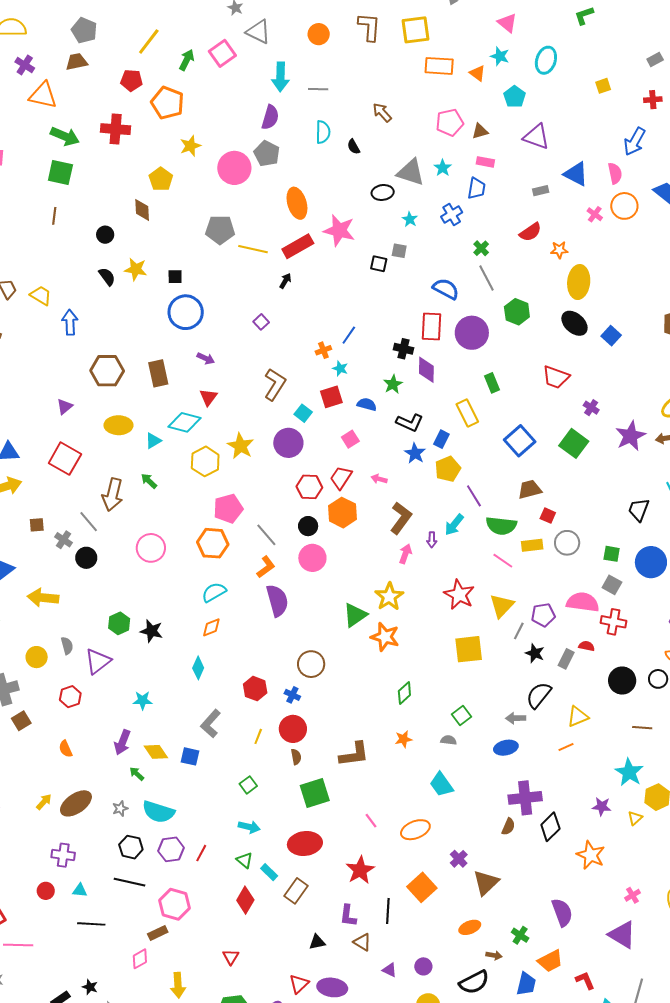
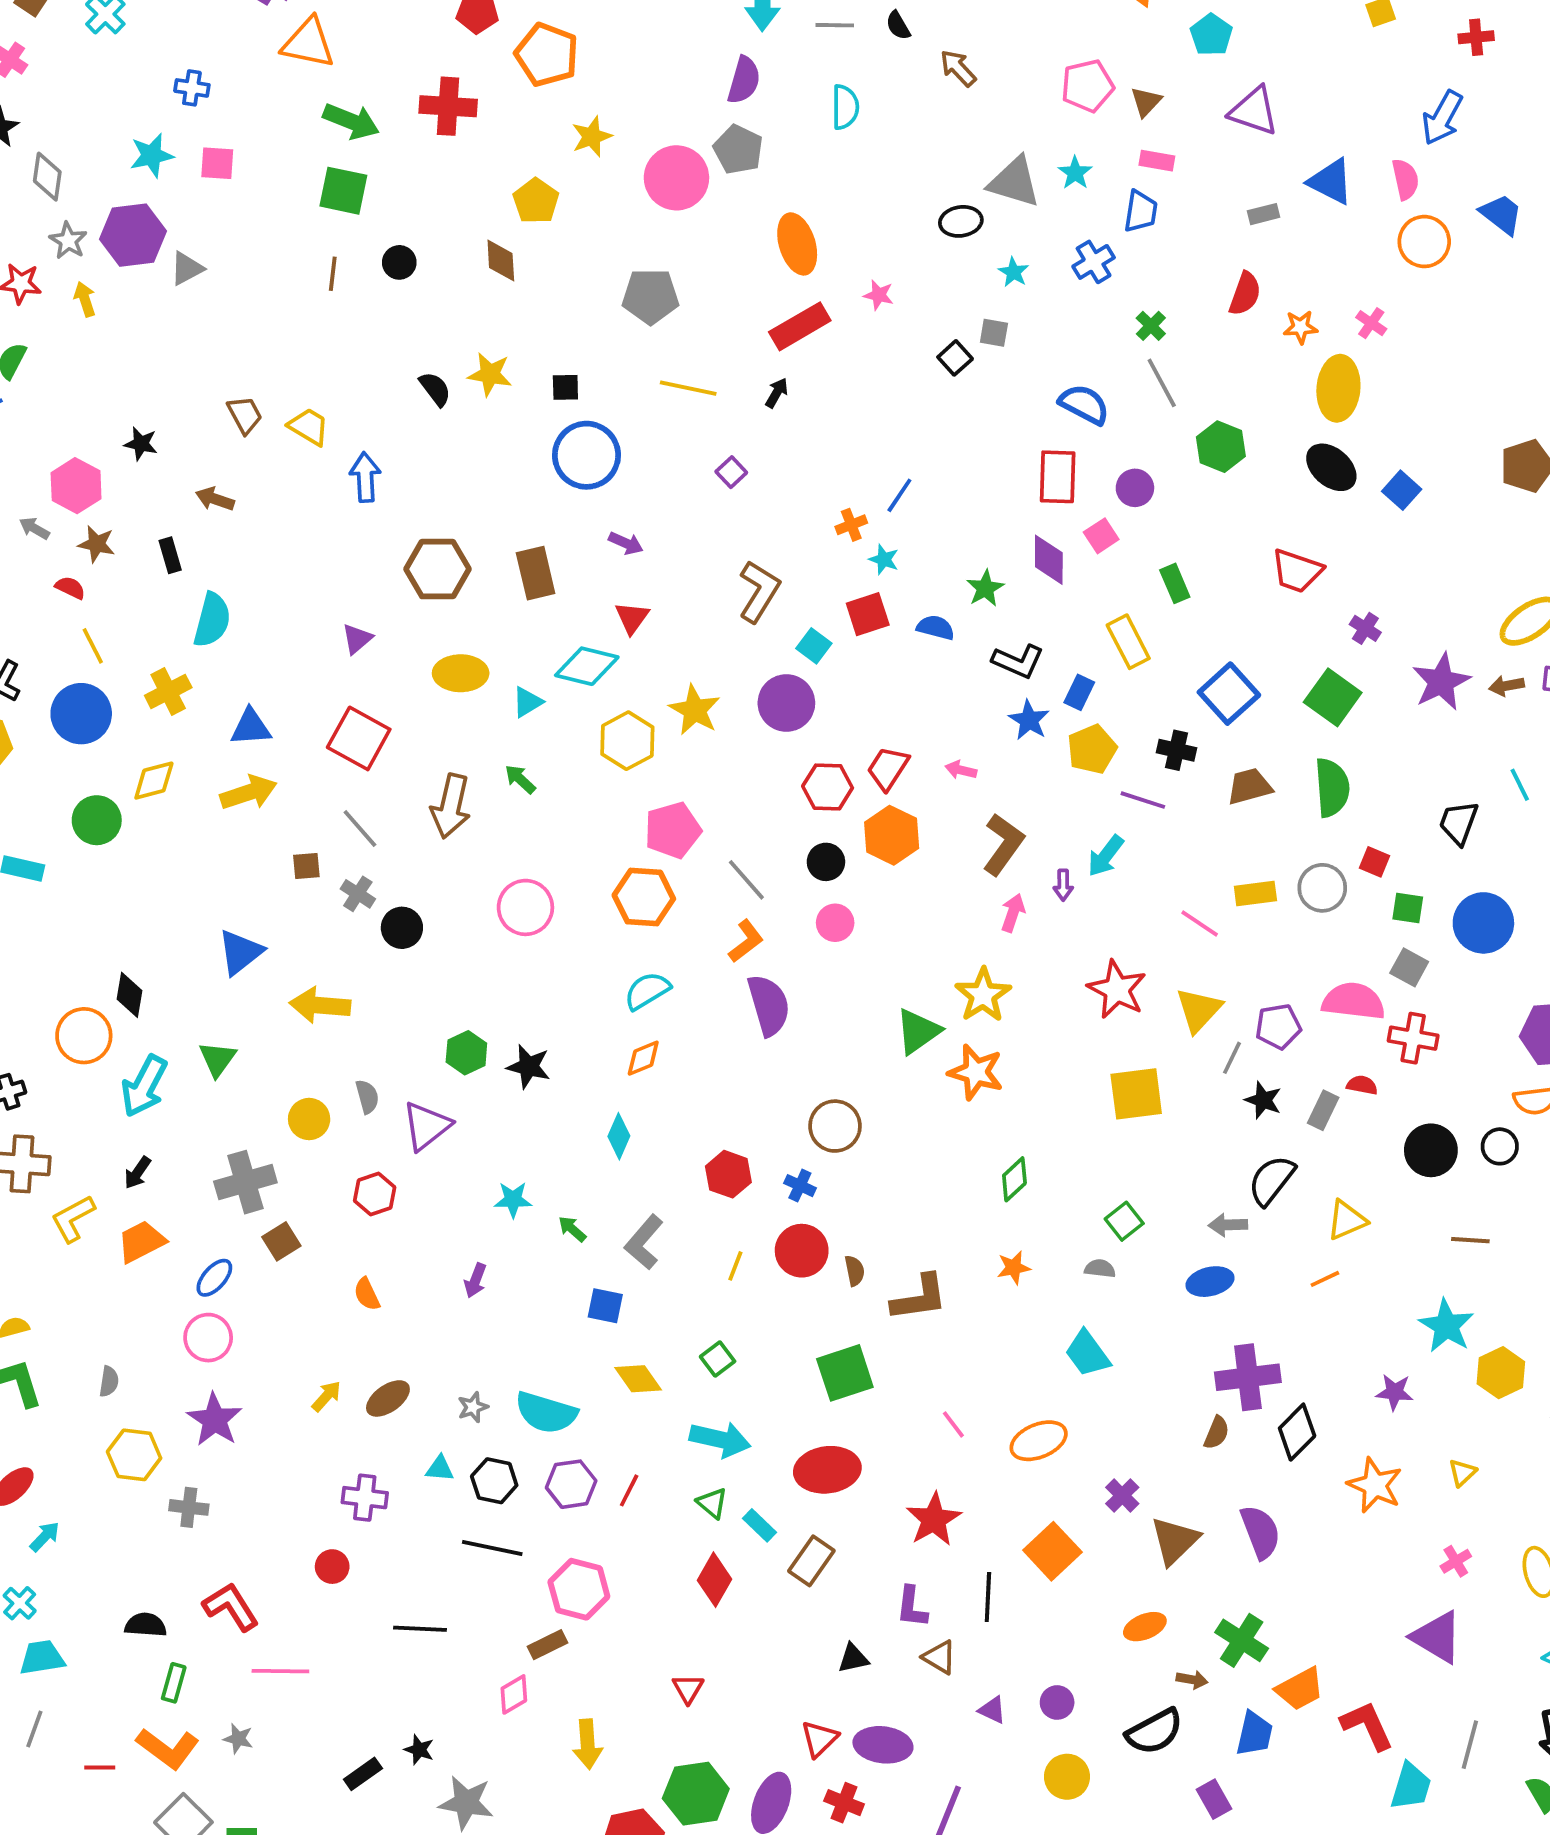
brown triangle: (480, 131) -> (1146, 102), turned -30
black semicircle: (354, 147) -> (898, 25), moved
pink cross: (595, 214) -> (1371, 323), moved
pink star: (339, 230) -> (879, 295), size x0.5
red semicircle: (530, 232) -> (1245, 294), turned -35
black circle: (105, 235) -> (399, 262), moved
yellow line: (253, 249) -> (688, 388), moved
black square: (379, 264) -> (955, 358), turned 36
purple circle: (472, 333) -> (1135, 488), size x0.6
black cross: (403, 349) -> (1176, 750), moved
pink square: (350, 439) -> (1101, 536), moved
purple line: (474, 496) -> (1143, 800), turned -40
red square: (548, 516) -> (1375, 862), moved
gray line: (89, 522) -> (360, 828), moved
green semicircle: (501, 526) -> (1332, 788), moved, turned -100
pink circle: (312, 558) -> (835, 923), size x0.7
purple arrow: (122, 742) -> (475, 1280), size x0.7
yellow diamond: (156, 752) -> (638, 1379), moved
brown semicircle: (296, 757) -> (855, 1271), moved
green arrow: (137, 774) -> (572, 1229), moved
brown ellipse: (76, 803) -> (388, 1398), size x0.7
yellow triangle: (635, 818) -> (1462, 1473), moved
cyan arrow: (249, 827) -> (720, 1439), size x1.4
cyan triangle: (80, 890) -> (440, 1468), moved
purple semicircle: (562, 912) -> (1260, 1532), moved
green cross: (520, 935) -> (1242, 1640), size x1.5
red L-shape: (585, 980) -> (1367, 1725), size x1.4

